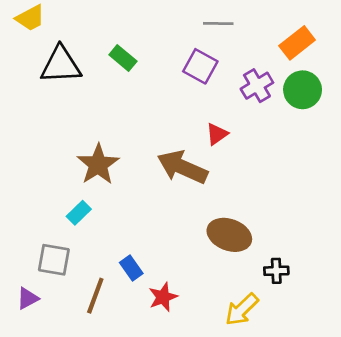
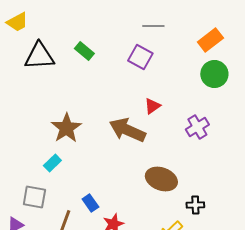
purple cross: (257, 86) -> (197, 127), moved

